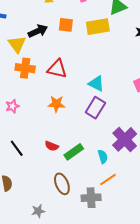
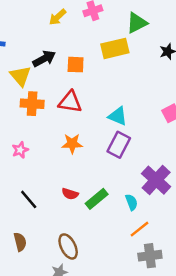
orange square: (66, 25) -> (76, 65), moved
brown ellipse: (62, 184) -> (68, 246), moved
gray cross: (91, 198) -> (150, 256), moved

